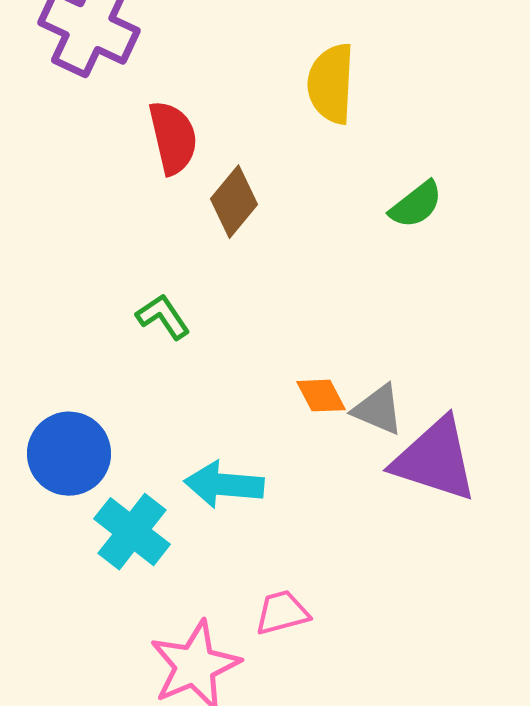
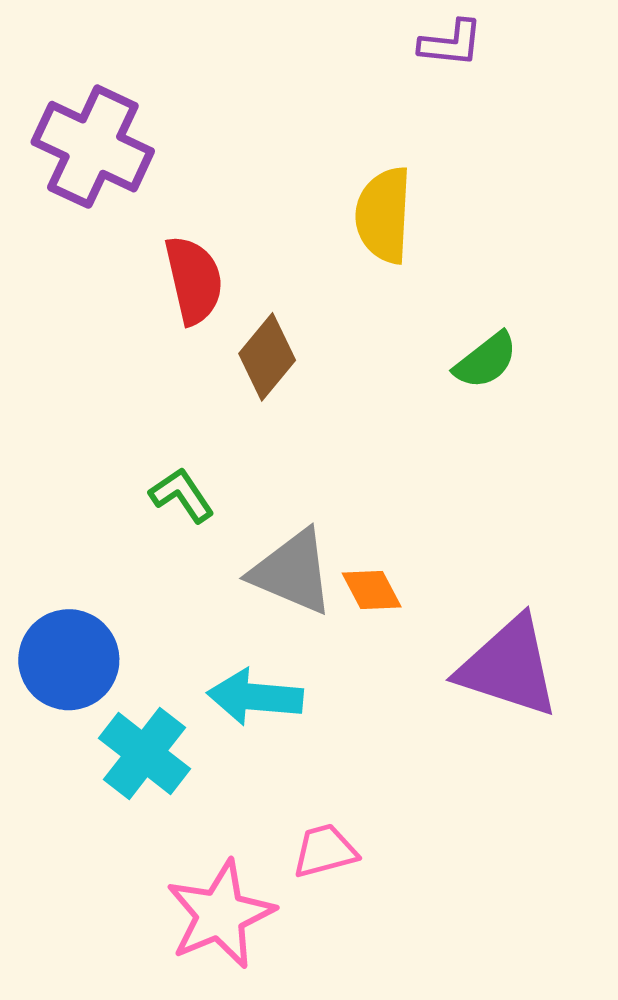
gray triangle: (378, 410) -> (292, 572), moved, size x1.4

